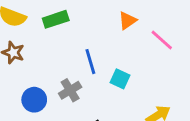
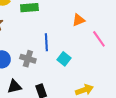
gray cross: (70, 90) -> (28, 59), turned 35

